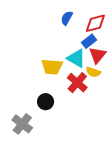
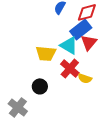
blue rectangle: (89, 41) -> (81, 29), size x1.5
yellow semicircle: (93, 72) -> (85, 78), moved

